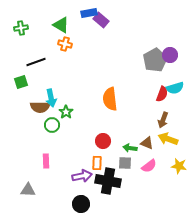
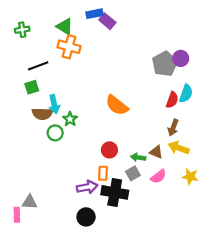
orange cross: (65, 44) -> (69, 47), size x1.5
green square: (21, 82) -> (32, 87), moved
cyan semicircle: (175, 88) -> (186, 94), turned -54
orange semicircle: (110, 99) -> (117, 105), turned -45
pink rectangle: (46, 161) -> (17, 215), moved
gray square: (125, 163) -> (133, 173), turned -32

